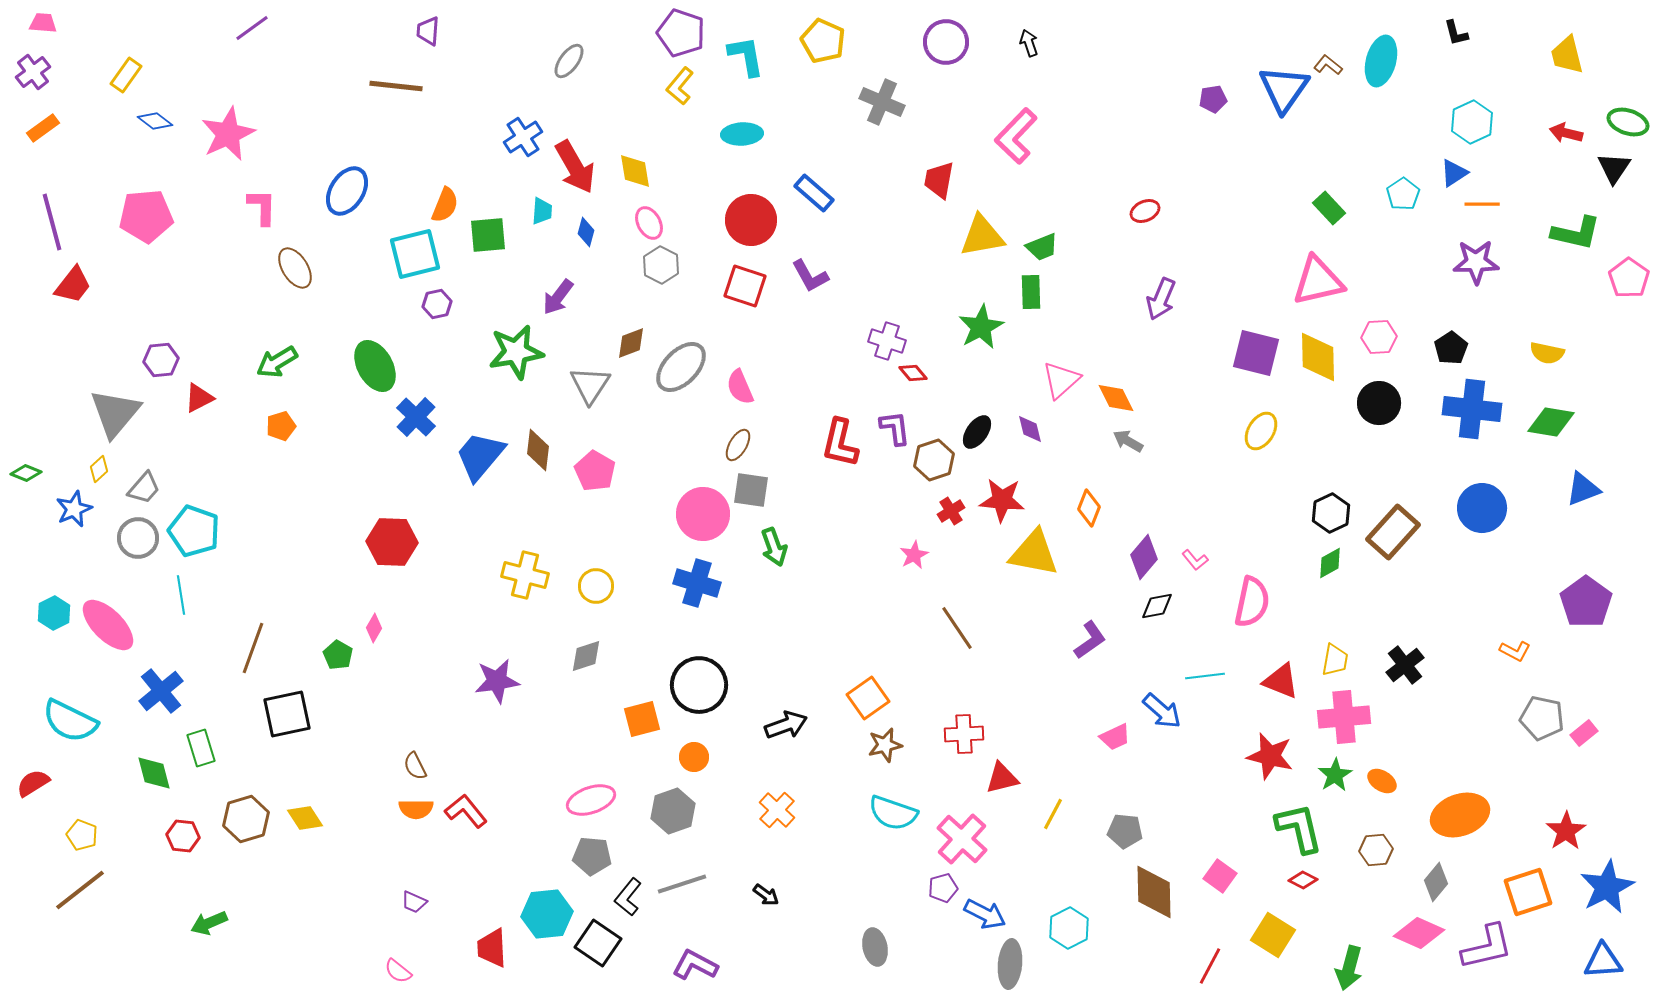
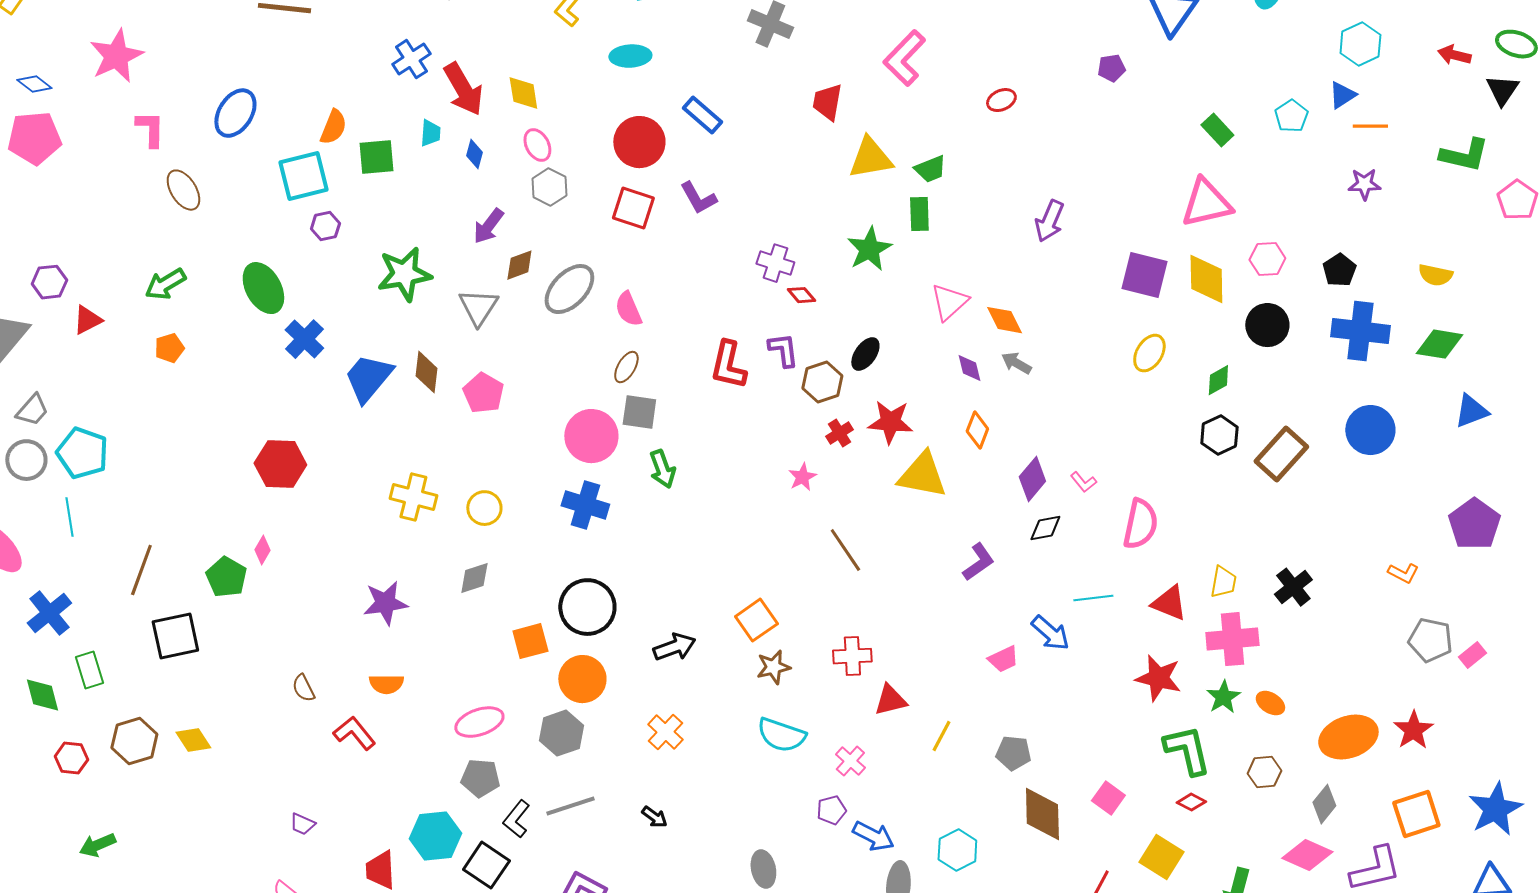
purple pentagon: (1213, 99) -> (1111, 68), moved
blue diamond: (155, 121) -> (34, 84), moved
red ellipse: (1145, 211) -> (1001, 100), moved
purple star: (1476, 262) -> (1364, 184), size x0.7
purple arrow: (558, 297) -> (488, 226), moved
purple diamond: (1030, 429) -> (969, 368), moved
green diamond: (1330, 563) -> (1218, 380), moved
green pentagon: (338, 655) -> (226, 577), size x1.4
orange circle: (694, 757) -> (582, 679), size x1.6
orange semicircle: (416, 809) -> (386, 684), moved
red star: (1566, 831) -> (1413, 730), moved
pink cross: (962, 839) -> (850, 761), size x0.6

